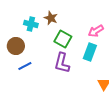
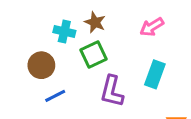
pink arrow: (96, 31) -> (152, 27), moved
green square: (63, 39) -> (93, 54), moved, turned 36

